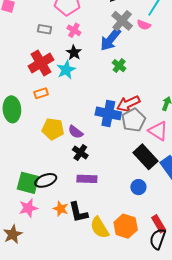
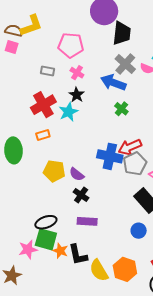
blue arrow: (110, 39) -> (113, 83), turned 70
green square: (28, 183) -> (46, 239), moved

